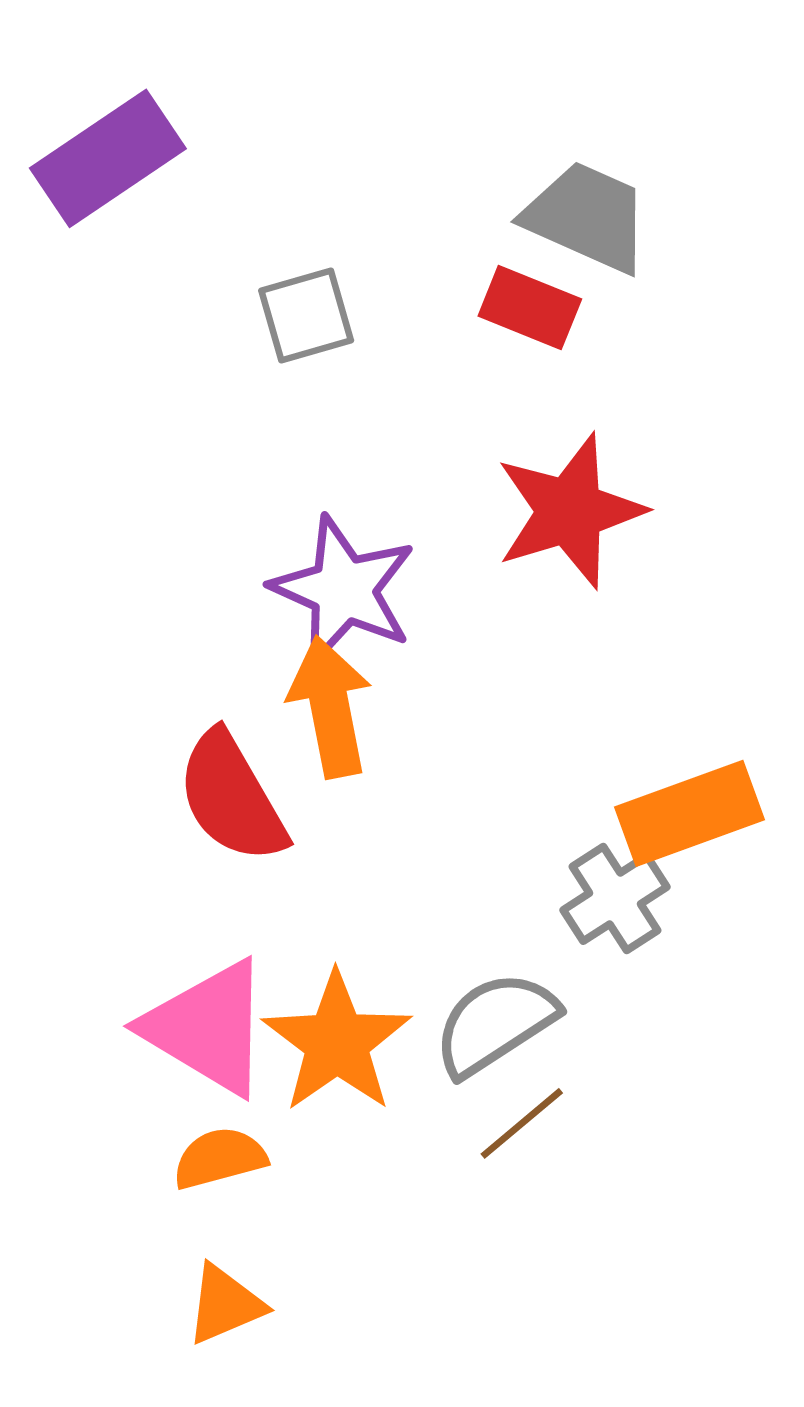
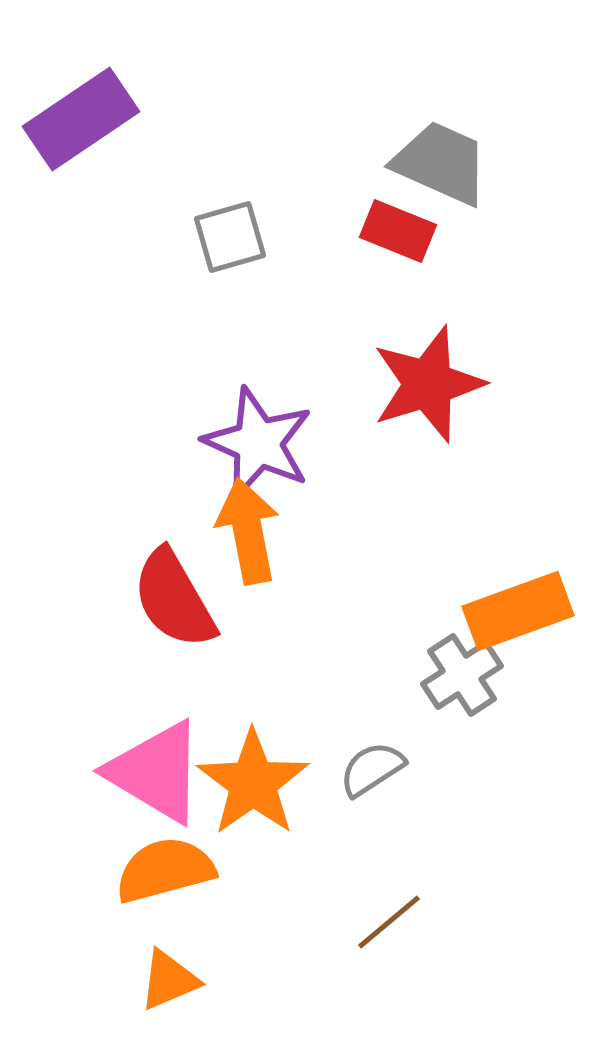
gray semicircle: (495, 1024) -> (372, 769), size x0.7
brown line: (522, 1123) -> (389, 922), moved
orange semicircle: (220, 1158) -> (165, 870), size x1.4

